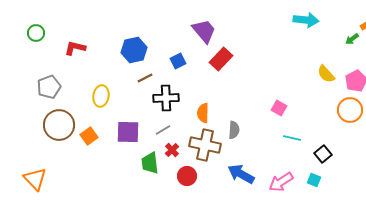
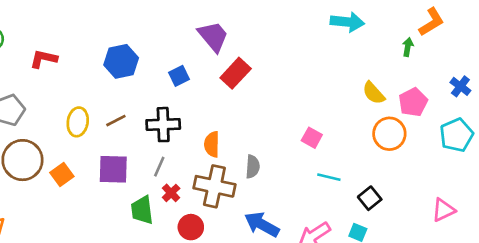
green arrow: (352, 39) -> (408, 47), turned 136
brown line: (145, 78) -> (116, 121), moved
orange circle: (350, 110) -> (389, 134), moved
gray line: (163, 130) -> (159, 167), turned -35

